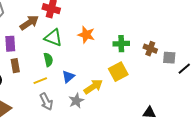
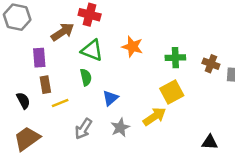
yellow line: (40, 81) -> (60, 103), moved
yellow arrow: (93, 87) -> (155, 117), moved
gray arrow: (46, 102) -> (83, 129), turned 60

